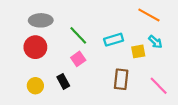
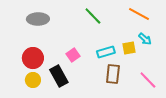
green line: (78, 35) -> (93, 16), moved
cyan rectangle: (114, 40) -> (106, 52), moved
red circle: (35, 47) -> (33, 58), moved
black rectangle: (63, 81) -> (59, 76), size x1.5

